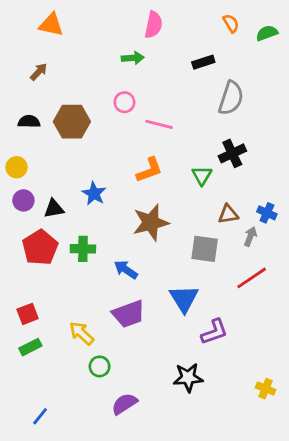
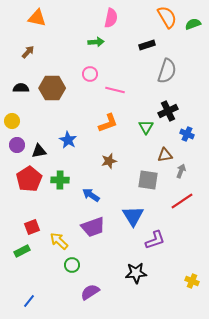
orange semicircle: (231, 23) -> (167, 17), size x1.6
blue cross: (267, 213) -> (187, 134), moved
brown star: (151, 223) -> (109, 161), size x0.6
red square: (28, 314) -> (32, 227), moved

